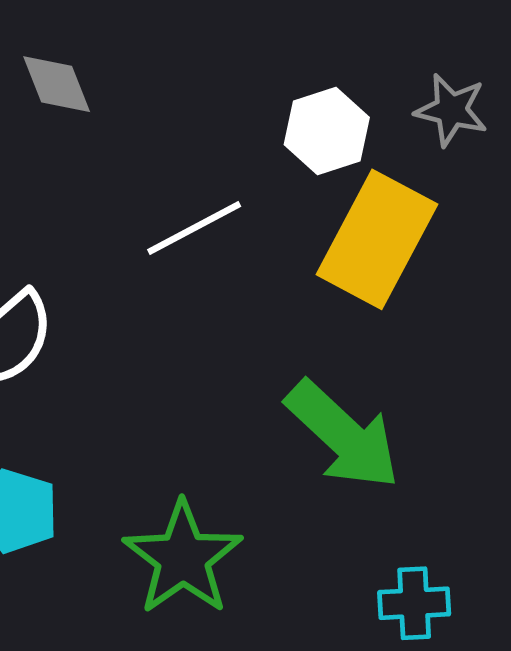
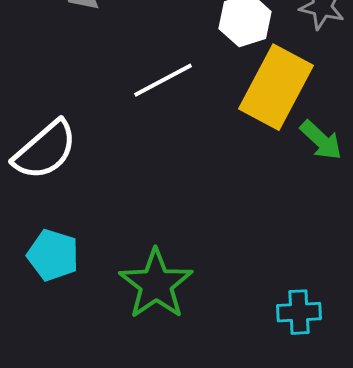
green arrow: (343, 435) -> (321, 140), moved, size x0.6

